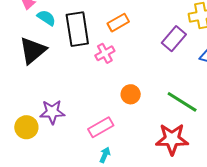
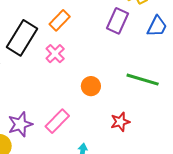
black rectangle: (77, 29) -> (22, 38), turned 56
pink rectangle: (101, 127) -> (57, 121), moved
red star: (172, 139) -> (120, 122), moved, size x0.6

